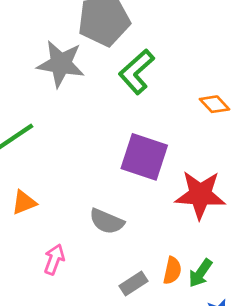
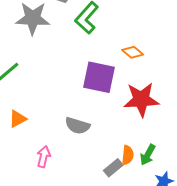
orange diamond: (214, 104) -> (133, 52), moved
gray rectangle: (133, 284) -> (113, 168), moved

